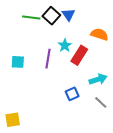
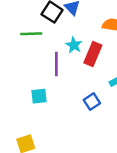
green line: (31, 18) -> (31, 34), moved
cyan square: (18, 62) -> (39, 96), moved

